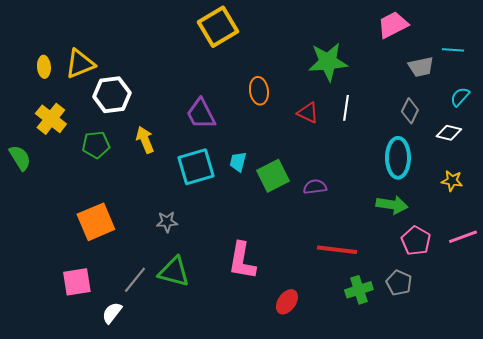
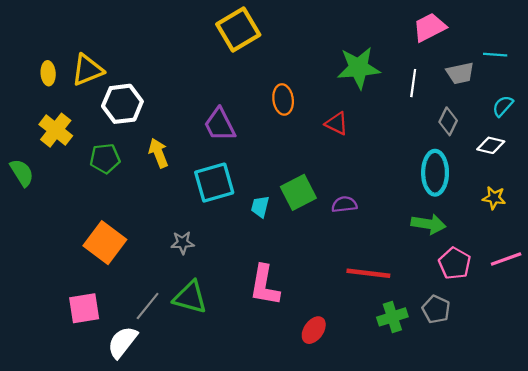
white line: (346, 108) -> (413, 83), moved
cyan trapezoid: (238, 162) -> (260, 207), moved
orange square: (96, 222) -> (105, 243), turned -30
white semicircle: (112, 313) -> (122, 342), size x1.4

